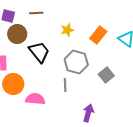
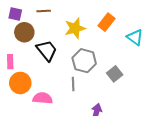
yellow star: (67, 30) -> (75, 28), size x1.5
orange rectangle: (98, 35) -> (107, 22), moved

